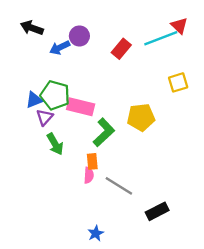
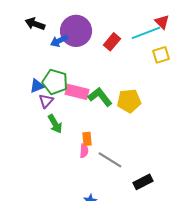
purple circle: (79, 36) -> (76, 31), size x1.8
yellow square: (178, 82) -> (161, 55), moved
green L-shape: (104, 132) -> (100, 97), moved, turned -85

